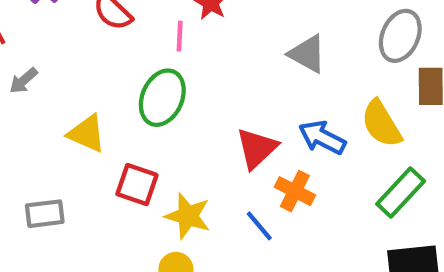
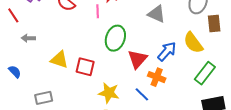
gray arrow: (23, 81) -> (28, 38), turned 48
green ellipse: (162, 98) -> (115, 38), moved
blue arrow: (322, 138) -> (167, 51), turned 110
red square: (137, 185) -> (85, 67), moved

